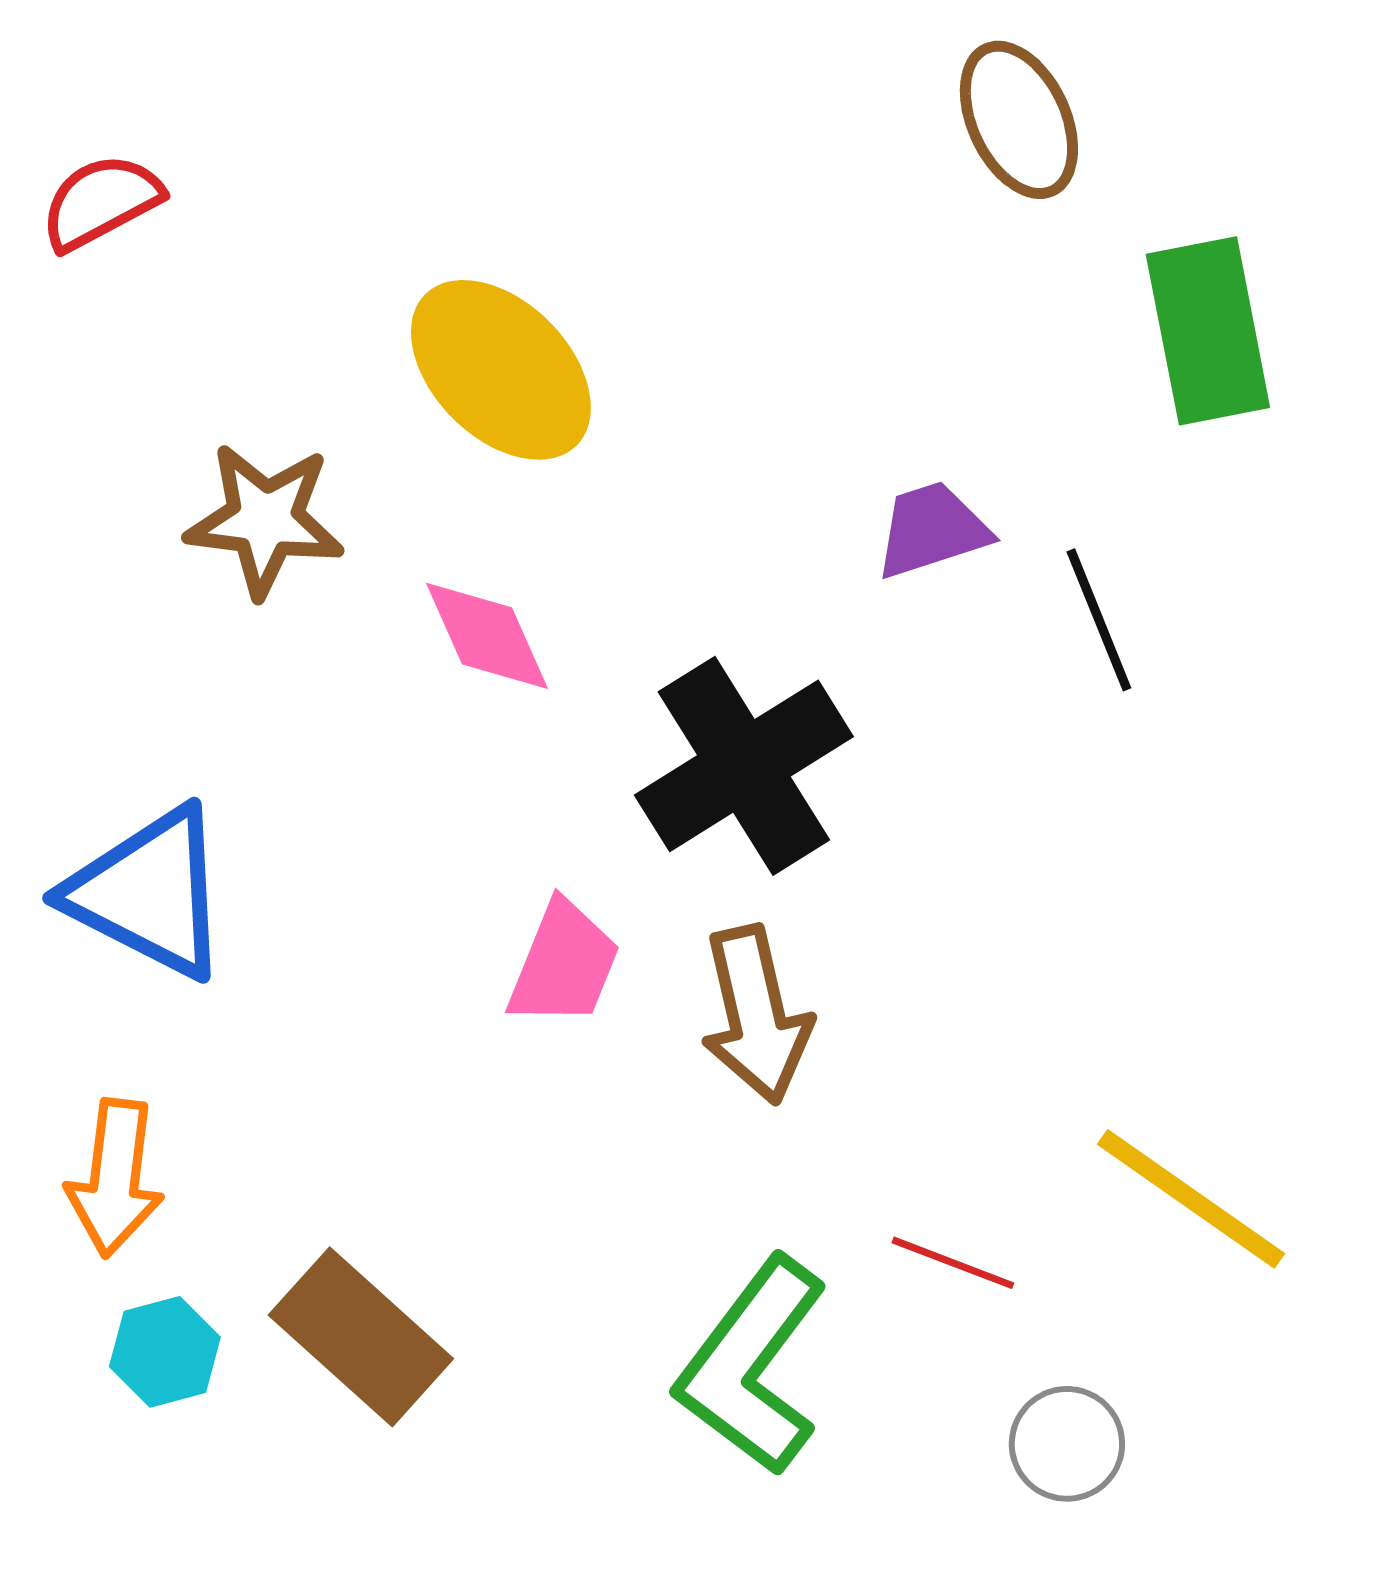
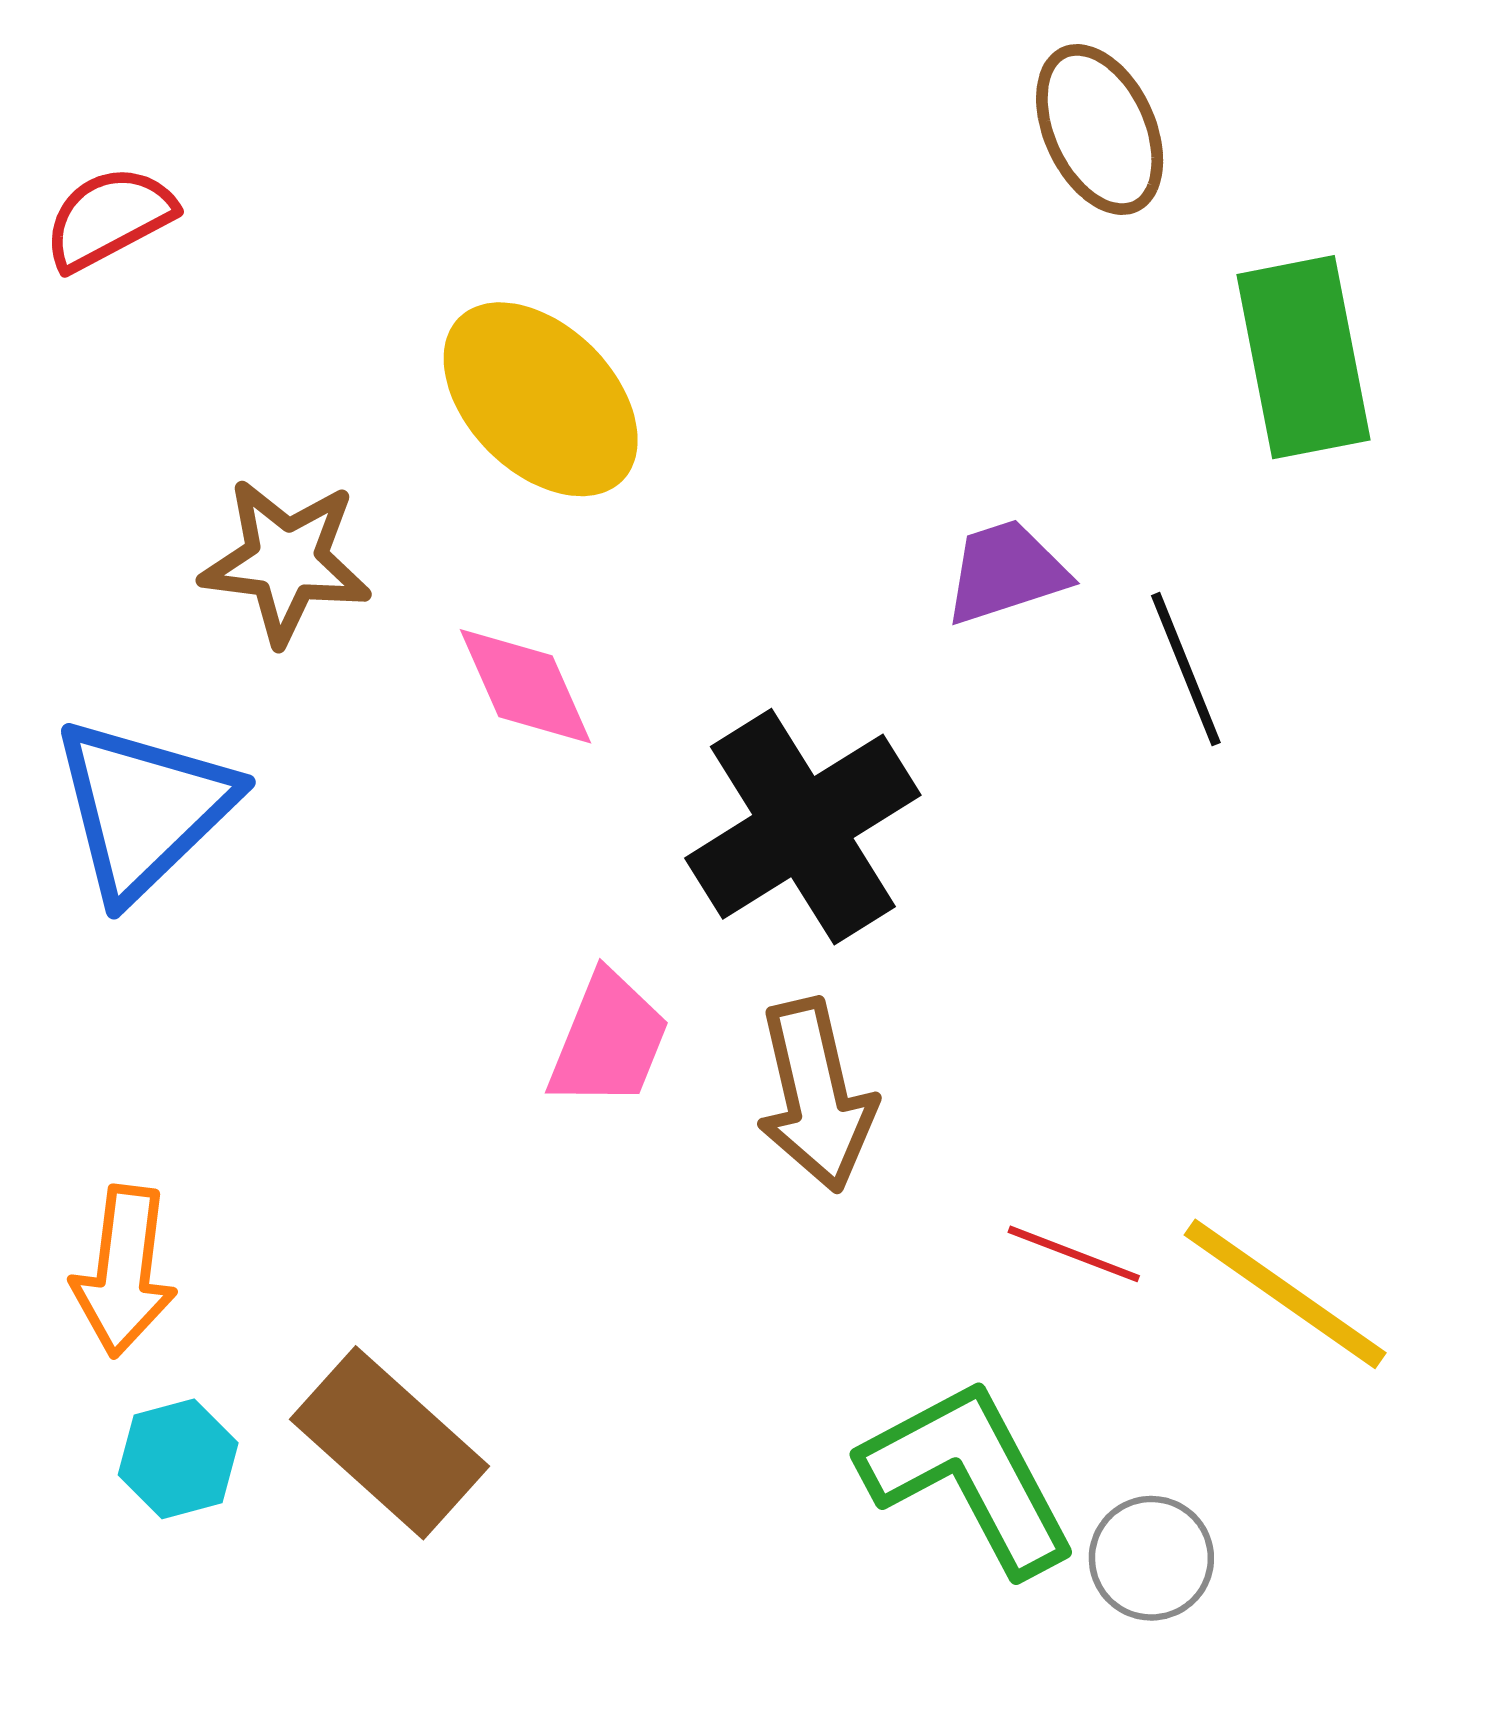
blue triangle: (149, 893) -> (144, 808), moved, turned 49
red line: (953, 1263) -> (1074, 1254), moved
green L-shape: (752, 1366) -> (969, 1476), moved, turned 115

